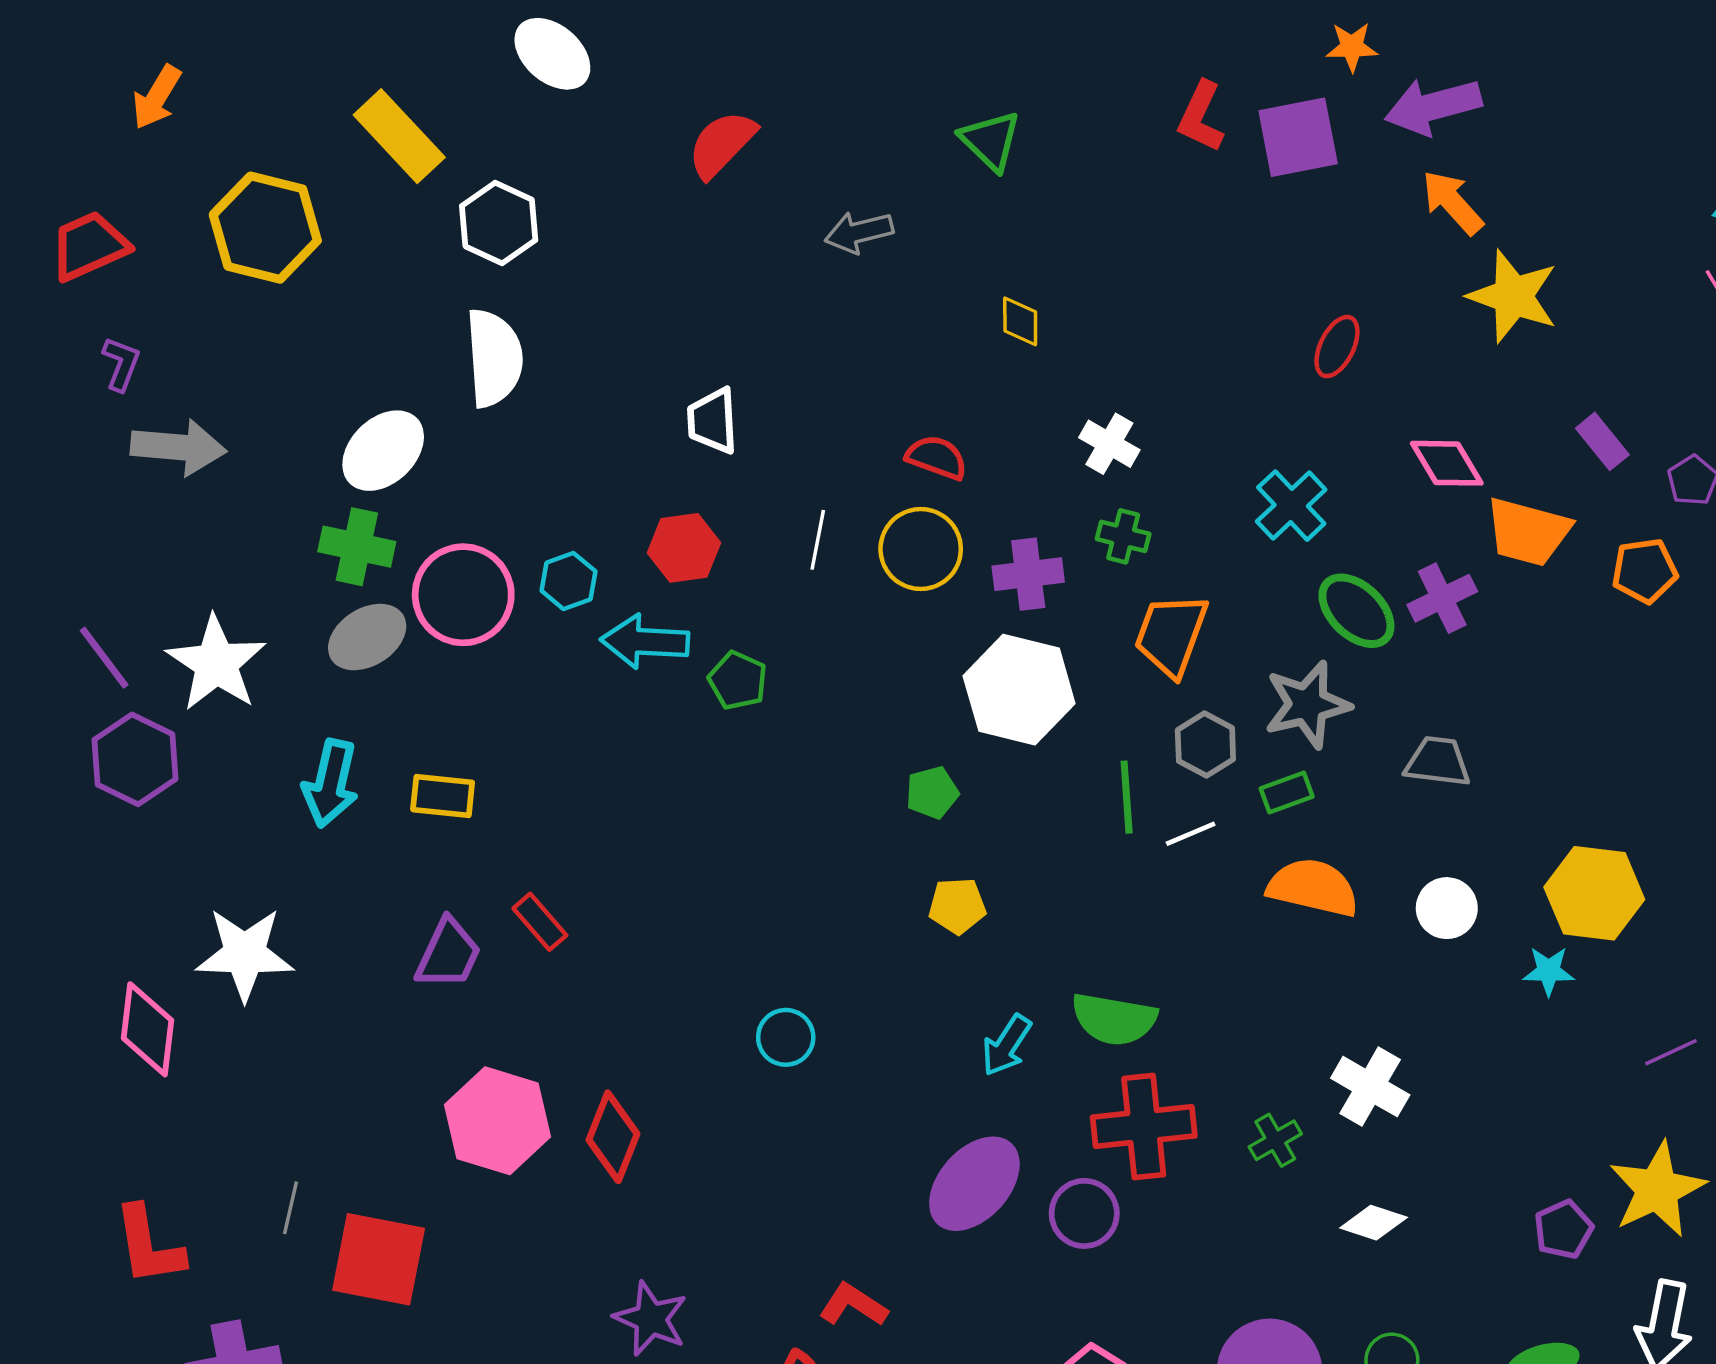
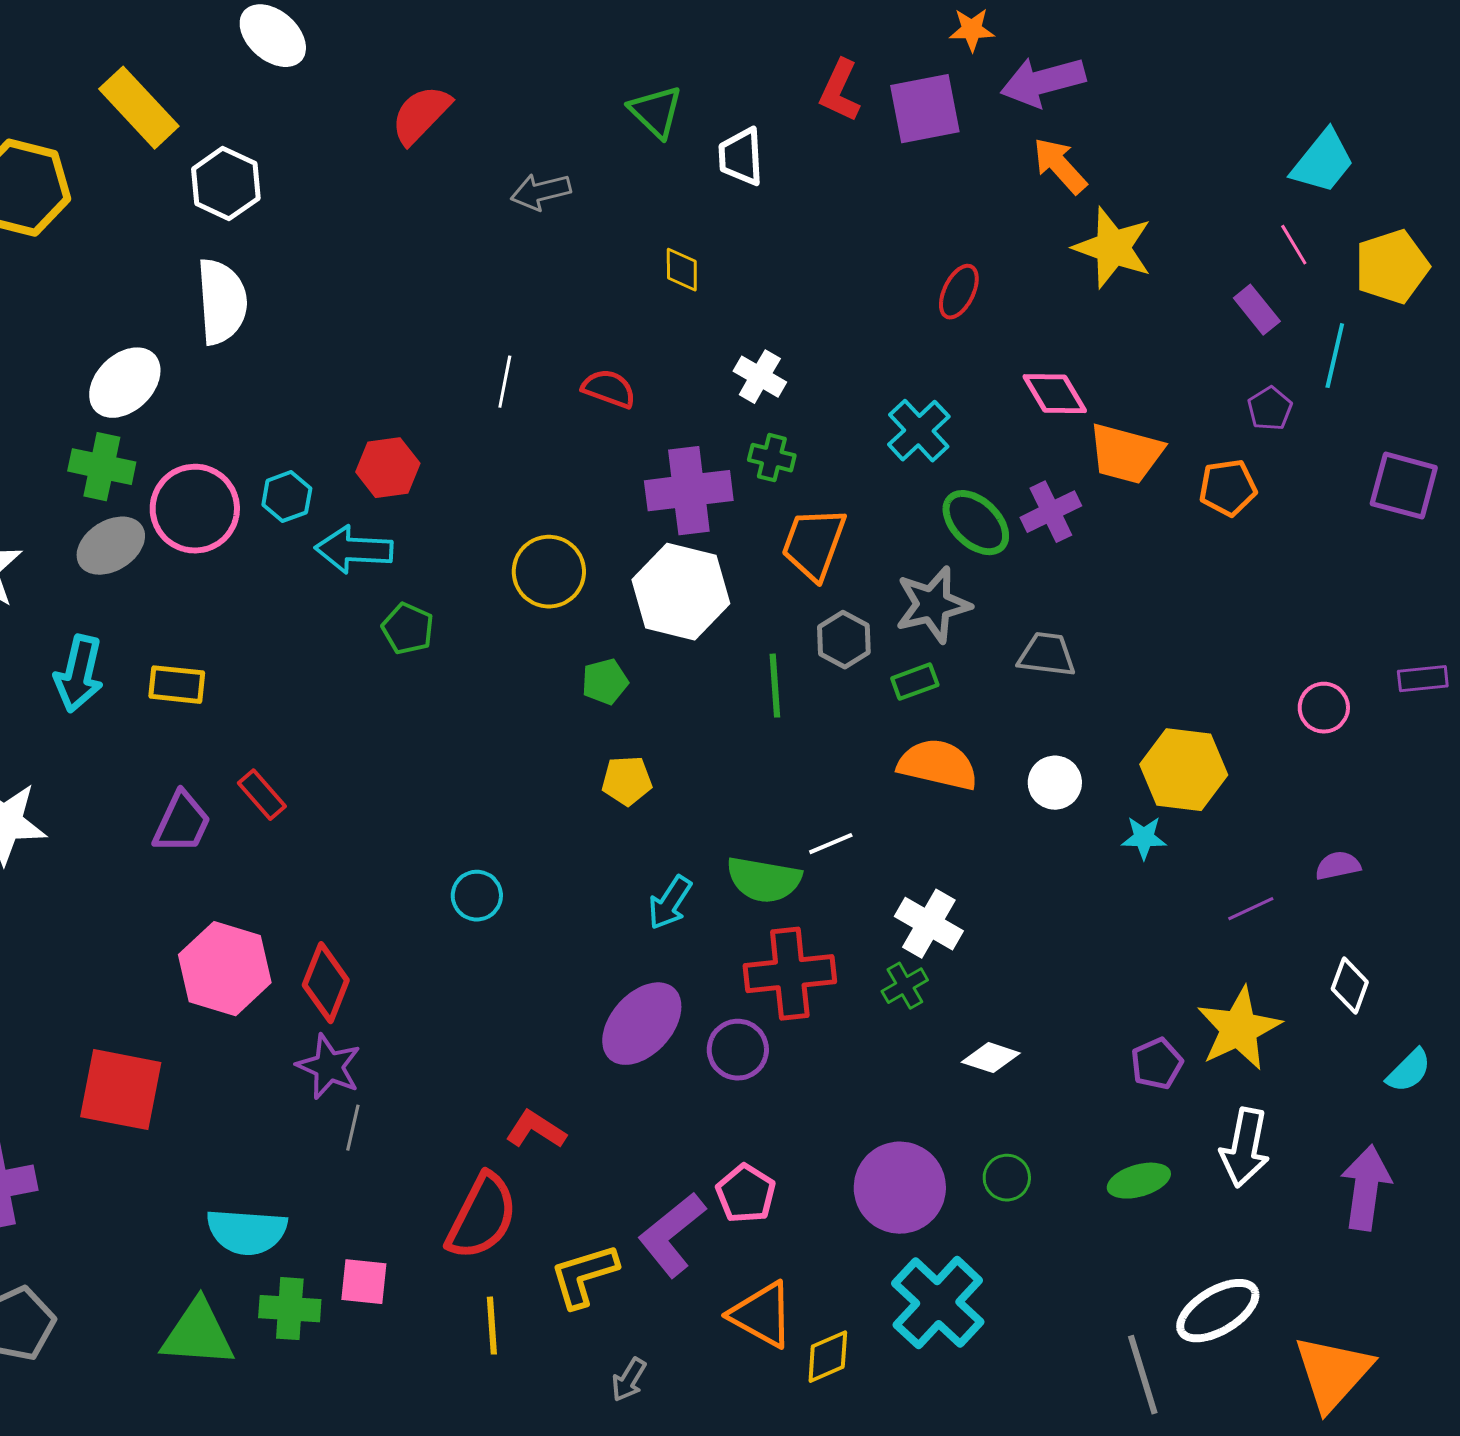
white trapezoid: (713, 421) -> (741, 157), moved
purple rectangle: (1602, 441) -> (1257, 310), moved
white line: (818, 540) -> (505, 382), moved
yellow circle: (921, 549) -> (549, 572), moved
purple cross: (1028, 574) -> (689, 491), size x1.4
green pentagon: (738, 681) -> (408, 629), moved
white line: (1191, 834) -> (831, 844), moved
white cross: (1370, 1087) -> (929, 924), moved
gray line: (290, 1208) -> (353, 1128), moved
purple star: (651, 1319) -> (329, 1067), moved

